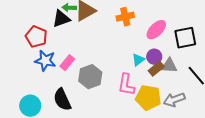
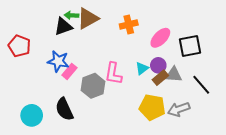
red pentagon: (36, 37) -> (19, 46), moved
blue star: (45, 61) -> (58, 61), moved
pink L-shape: (126, 85) -> (113, 74), moved

